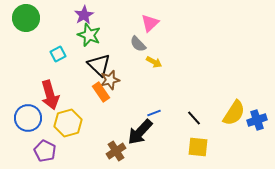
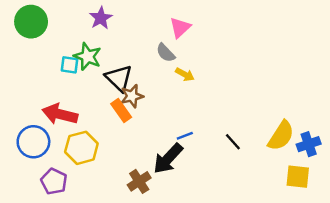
green star: (89, 35) -> (88, 56), moved
cyan square: (58, 54) -> (69, 65), turned 35
red arrow: (50, 95) -> (60, 114), turned 120
yellow square: (198, 147) -> (298, 177), moved

